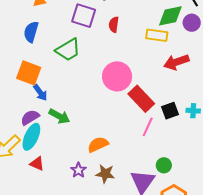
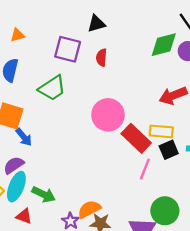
yellow rectangle: (157, 35) -> (161, 131), moved
green arrow: (59, 116) -> (44, 194), moved
orange semicircle: (98, 145) -> (89, 209), moved
green circle: (164, 165) -> (165, 211), size x1.6

